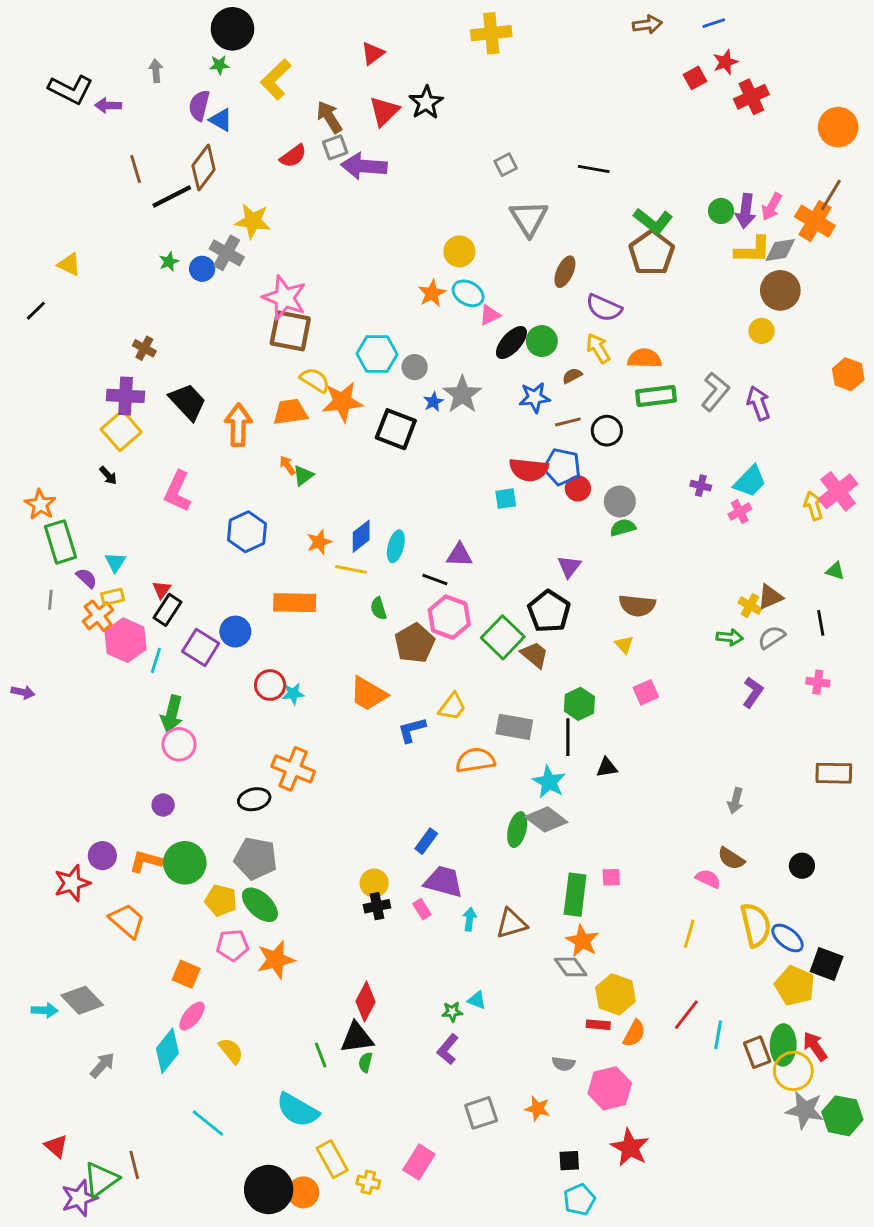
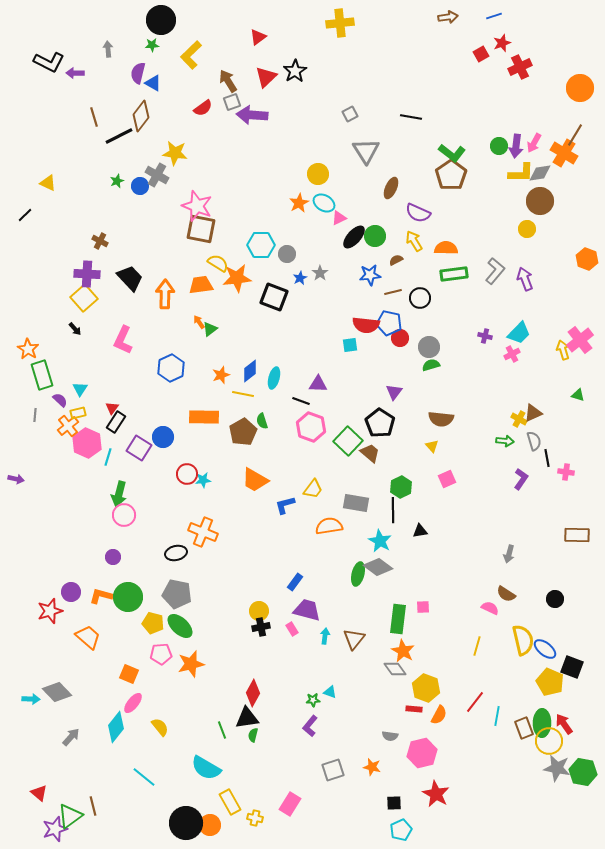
gray star: (462, 395) -> (320, 273), size x0.6
black line: (821, 623) -> (547, 458), moved
gray semicircle: (772, 637) -> (534, 441), turned 108
brown pentagon: (415, 643) -> (243, 432), moved
brown triangle: (511, 924) -> (354, 639), turned -35

